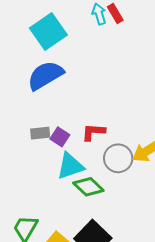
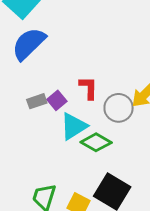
red L-shape: (93, 132) -> (88, 88), turned 100
purple square: (60, 137) -> (57, 100), turned 30

